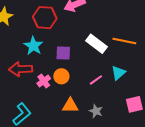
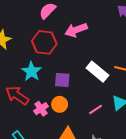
red arrow: (21, 69) -> (17, 95), turned 35

